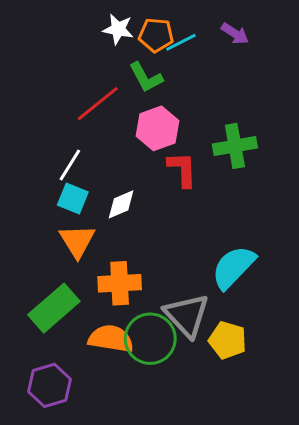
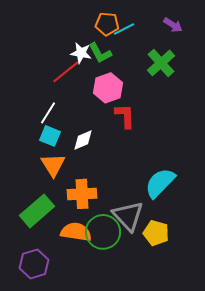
white star: (118, 29) -> (81, 53), moved
purple arrow: (235, 34) -> (173, 25), moved
green cross: (235, 146) -> (161, 63), moved, turned -32

